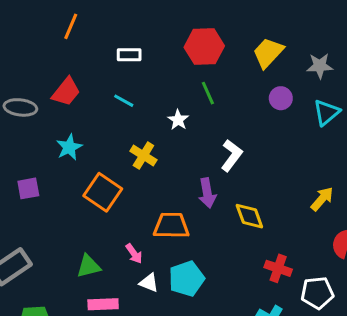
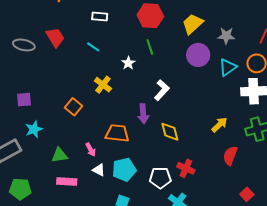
red trapezoid: (66, 92) -> (55, 37), turned -75
purple circle: (281, 98) -> (198, 55), size x1.5
cyan star: (69, 147) -> (34, 129), moved
orange square: (103, 192) -> (74, 107), size x0.7
white pentagon: (317, 293) -> (160, 178), moved

